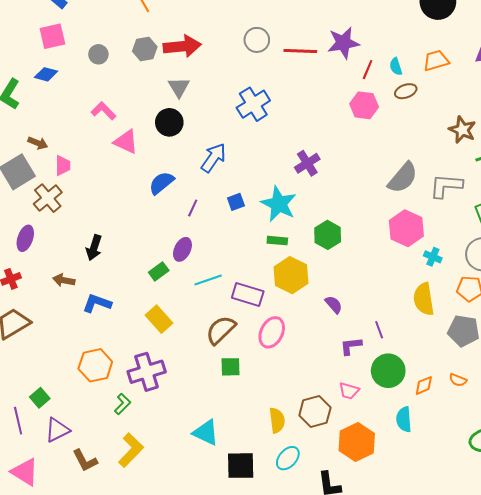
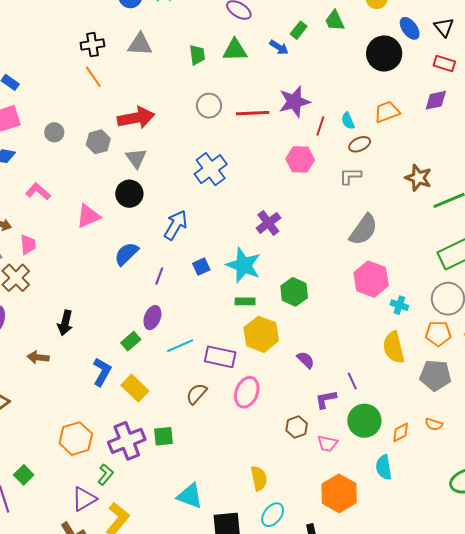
gray hexagon: (145, 49) -> (98, 142), moved
pink hexagon: (364, 105) -> (300, 159), moved
pink L-shape: (103, 111) -> (38, 191), moved
pink triangle: (126, 142) -> (88, 216), turned -44
gray L-shape: (446, 186) -> (350, 176), moved, size x0.7
blue L-shape: (97, 303) -> (102, 372), moved, turned 104
brown semicircle: (221, 330) -> (196, 394), size x0.7
green square: (230, 367) -> (163, 436), moved
brown hexagon: (315, 412) -> (297, 427), moved, size x0.7
purple triangle: (57, 430) -> (84, 499), moved

